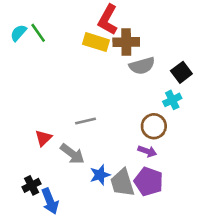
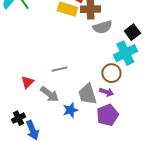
cyan cross: (172, 100) -> (125, 53), size x1.6
purple pentagon: (149, 181) -> (107, 115), turned 30
gray trapezoid: (122, 183) -> (87, 94), moved

